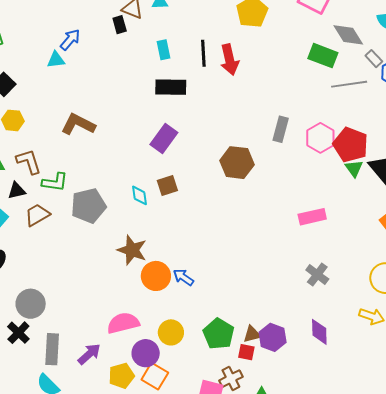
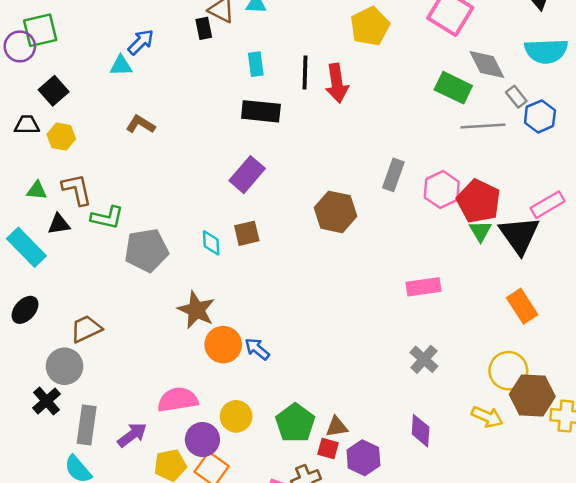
brown L-shape: (78, 124) -> (141, 124), moved, size x0.7
brown trapezoid: (37, 215) -> (86, 329), moved
purple hexagon: (273, 337) -> (363, 458), moved

